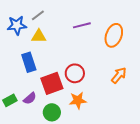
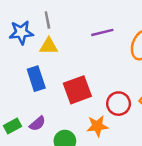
gray line: (38, 15) -> (47, 20), turned -64
red circle: (75, 73) -> (119, 104), moved
red square: (52, 83) -> (77, 90), moved

